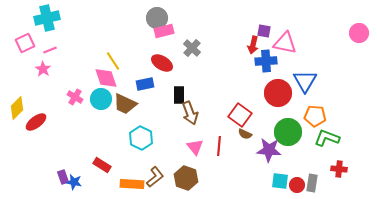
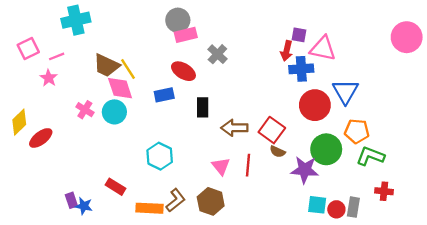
cyan cross: (47, 18) -> (76, 20), moved
pink circle: (359, 33) -> (407, 37), size x1.4
brown trapezoid: (125, 104) -> (106, 65), moved
brown arrow: (190, 113) -> (234, 128), moved, turned 110

